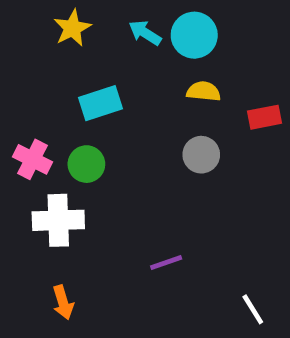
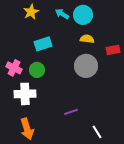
gray circle: (201, 155) -> (86, 66), size x1.5
orange arrow: (63, 302) -> (27, 129), size x1.5
white line: (253, 309) -> (97, 132), moved

